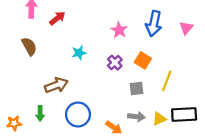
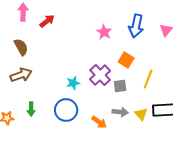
cyan star: (79, 53) -> (73, 83), moved
purple cross: (115, 63) -> (100, 75), moved, size x1.5
brown arrow: (56, 85) -> (21, 75), moved
yellow triangle: (159, 119) -> (141, 114), turned -48

